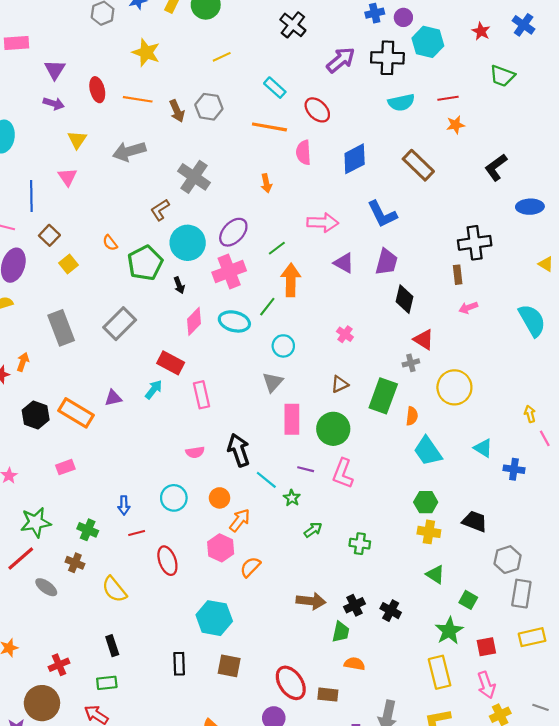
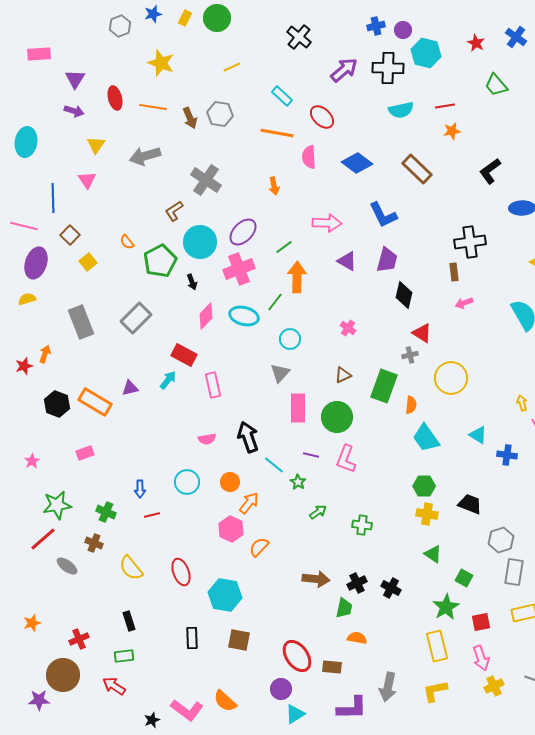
green trapezoid: (502, 76) -> (496, 85), turned 30
blue diamond: (355, 159) -> (357, 163), turned 64
red ellipse: (167, 561) -> (181, 572), moved

